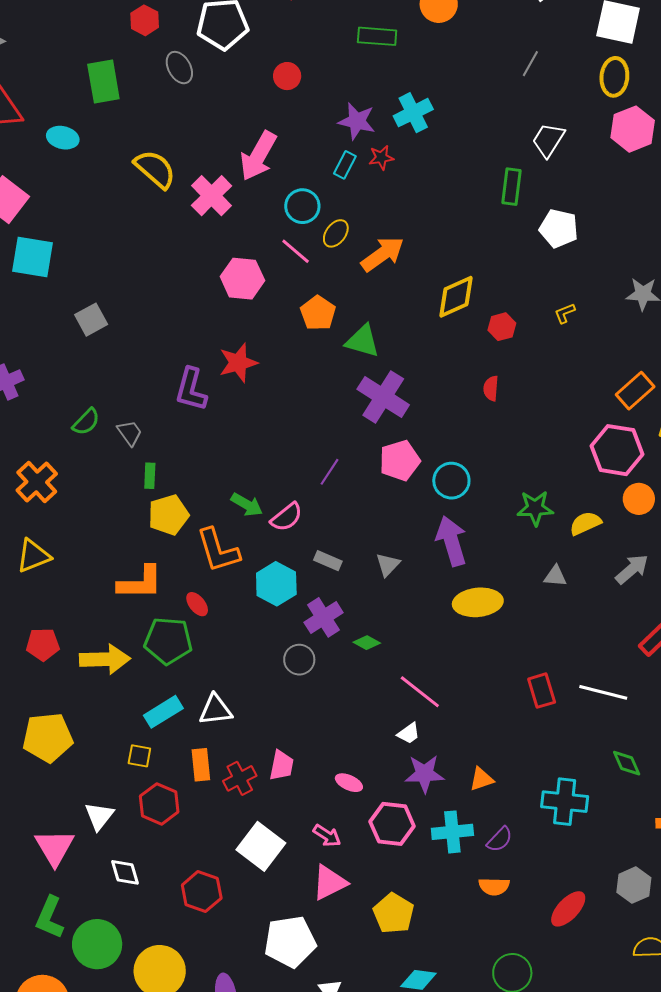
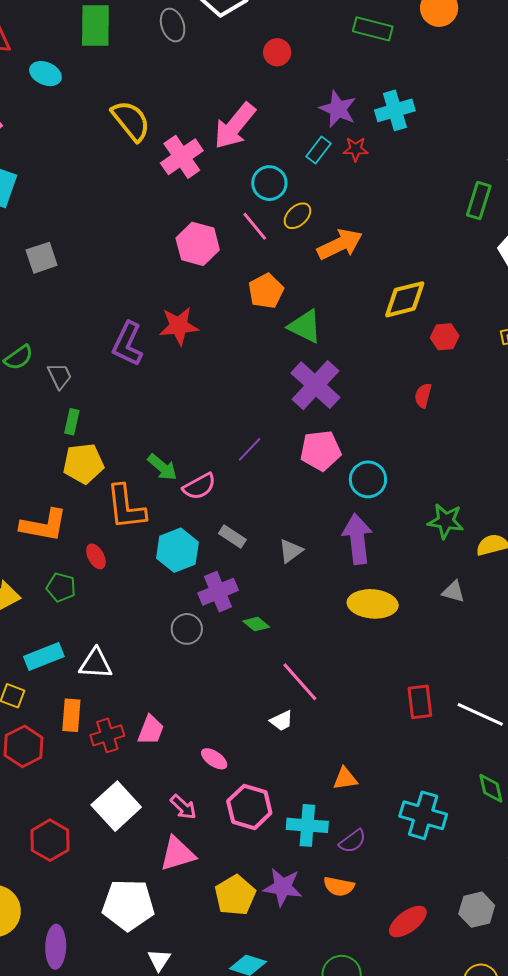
green pentagon: (168, 641) -> (61, 587), size x0.6
purple star: (424, 774) -> (283, 887), moved

